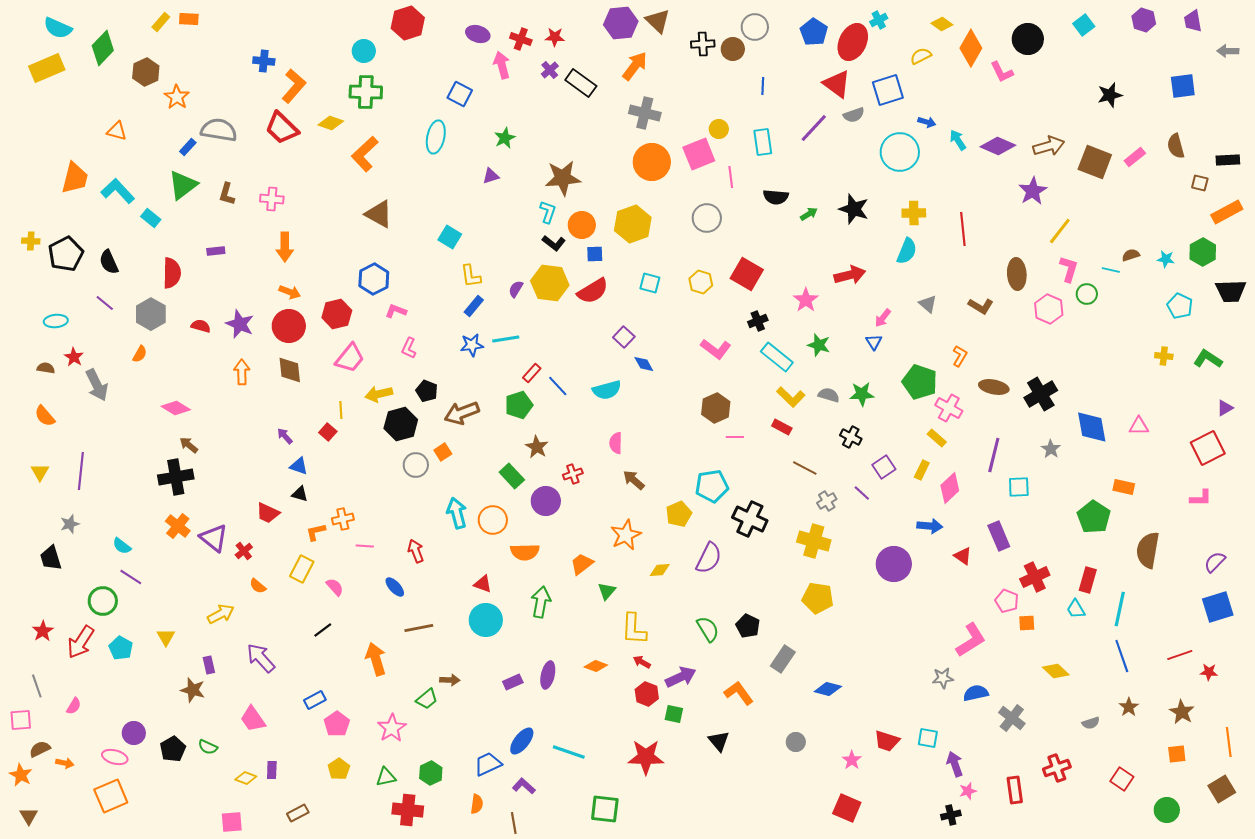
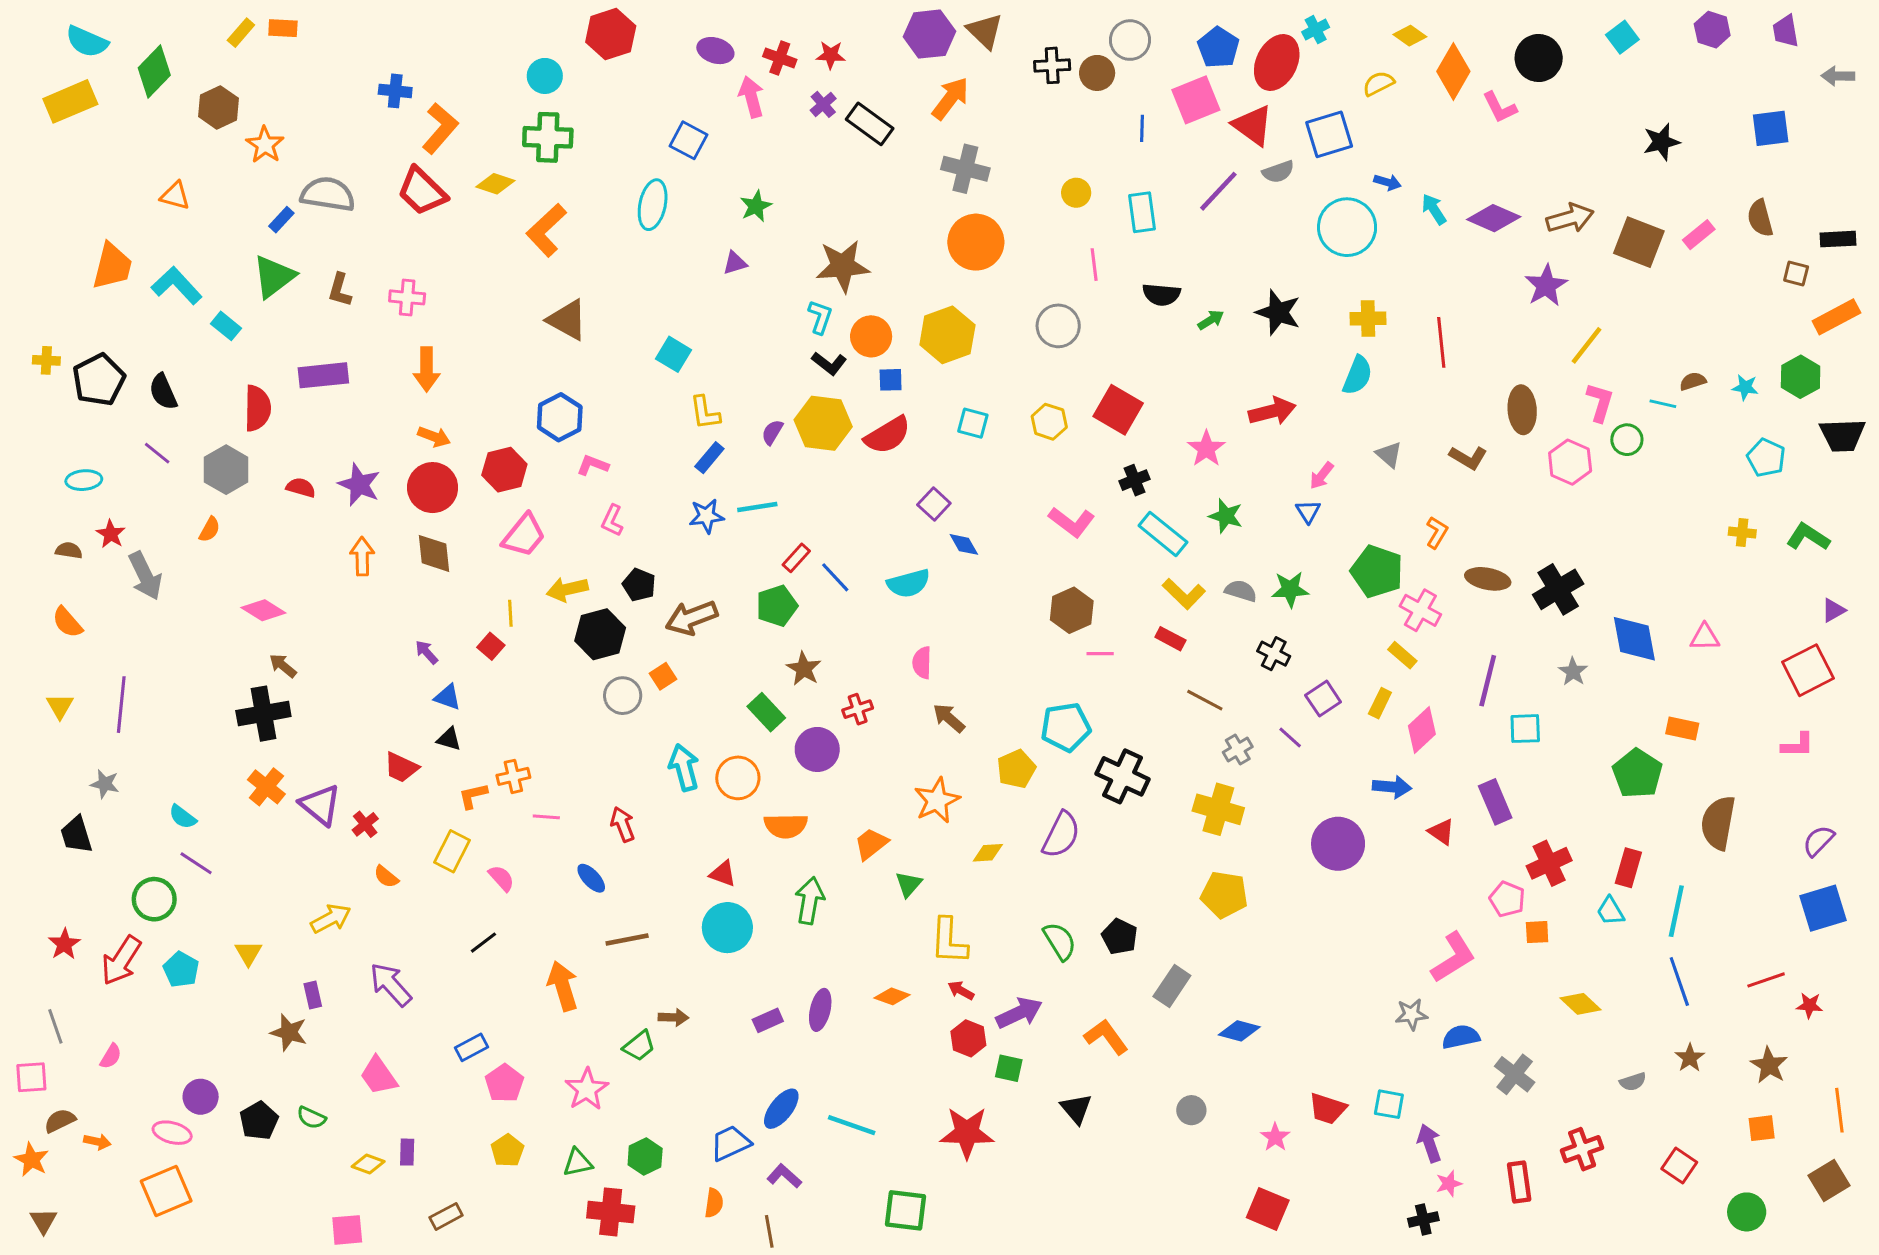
pink square: (699, 154) -> (1196, 100), moved
purple rectangle: (216, 251) -> (323, 375), size x1.8
gray star: (70, 524) -> (105, 784), turned 30

